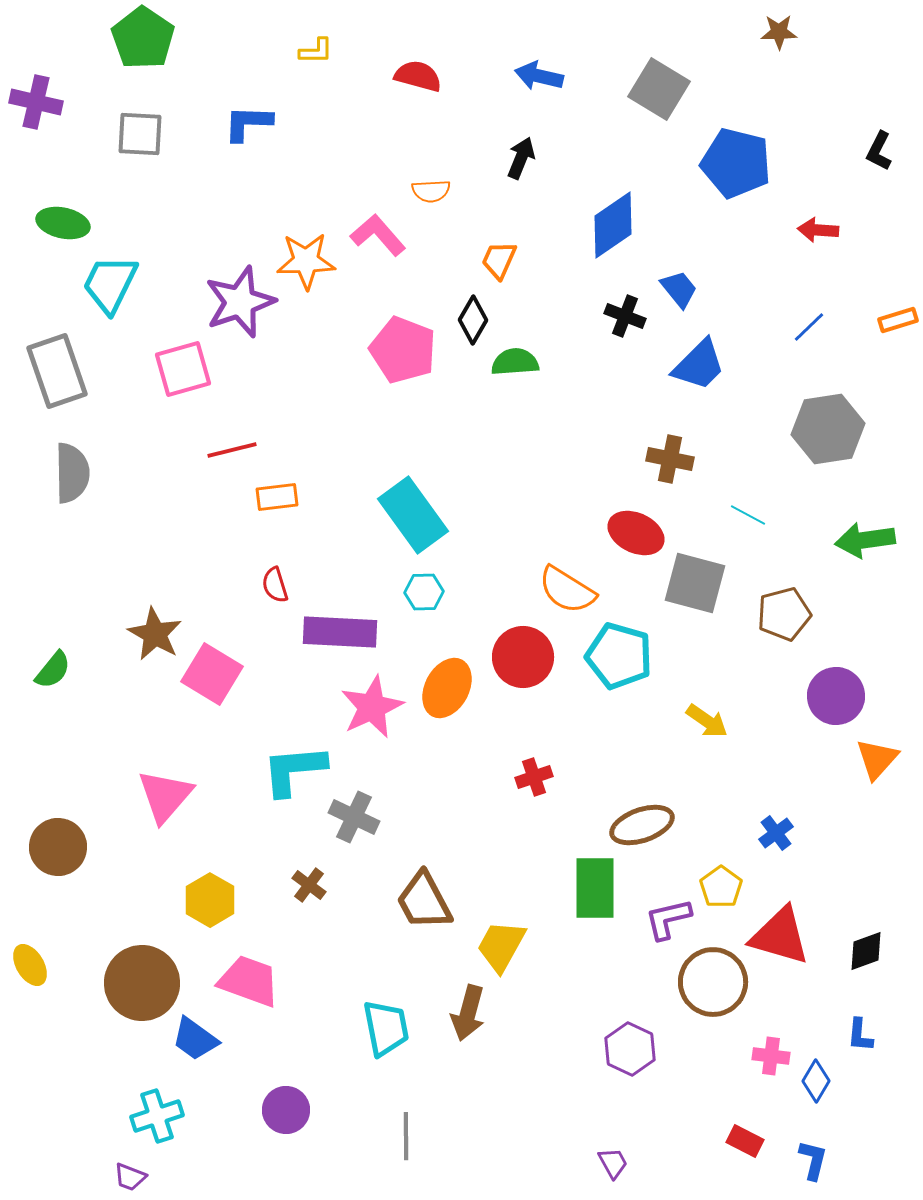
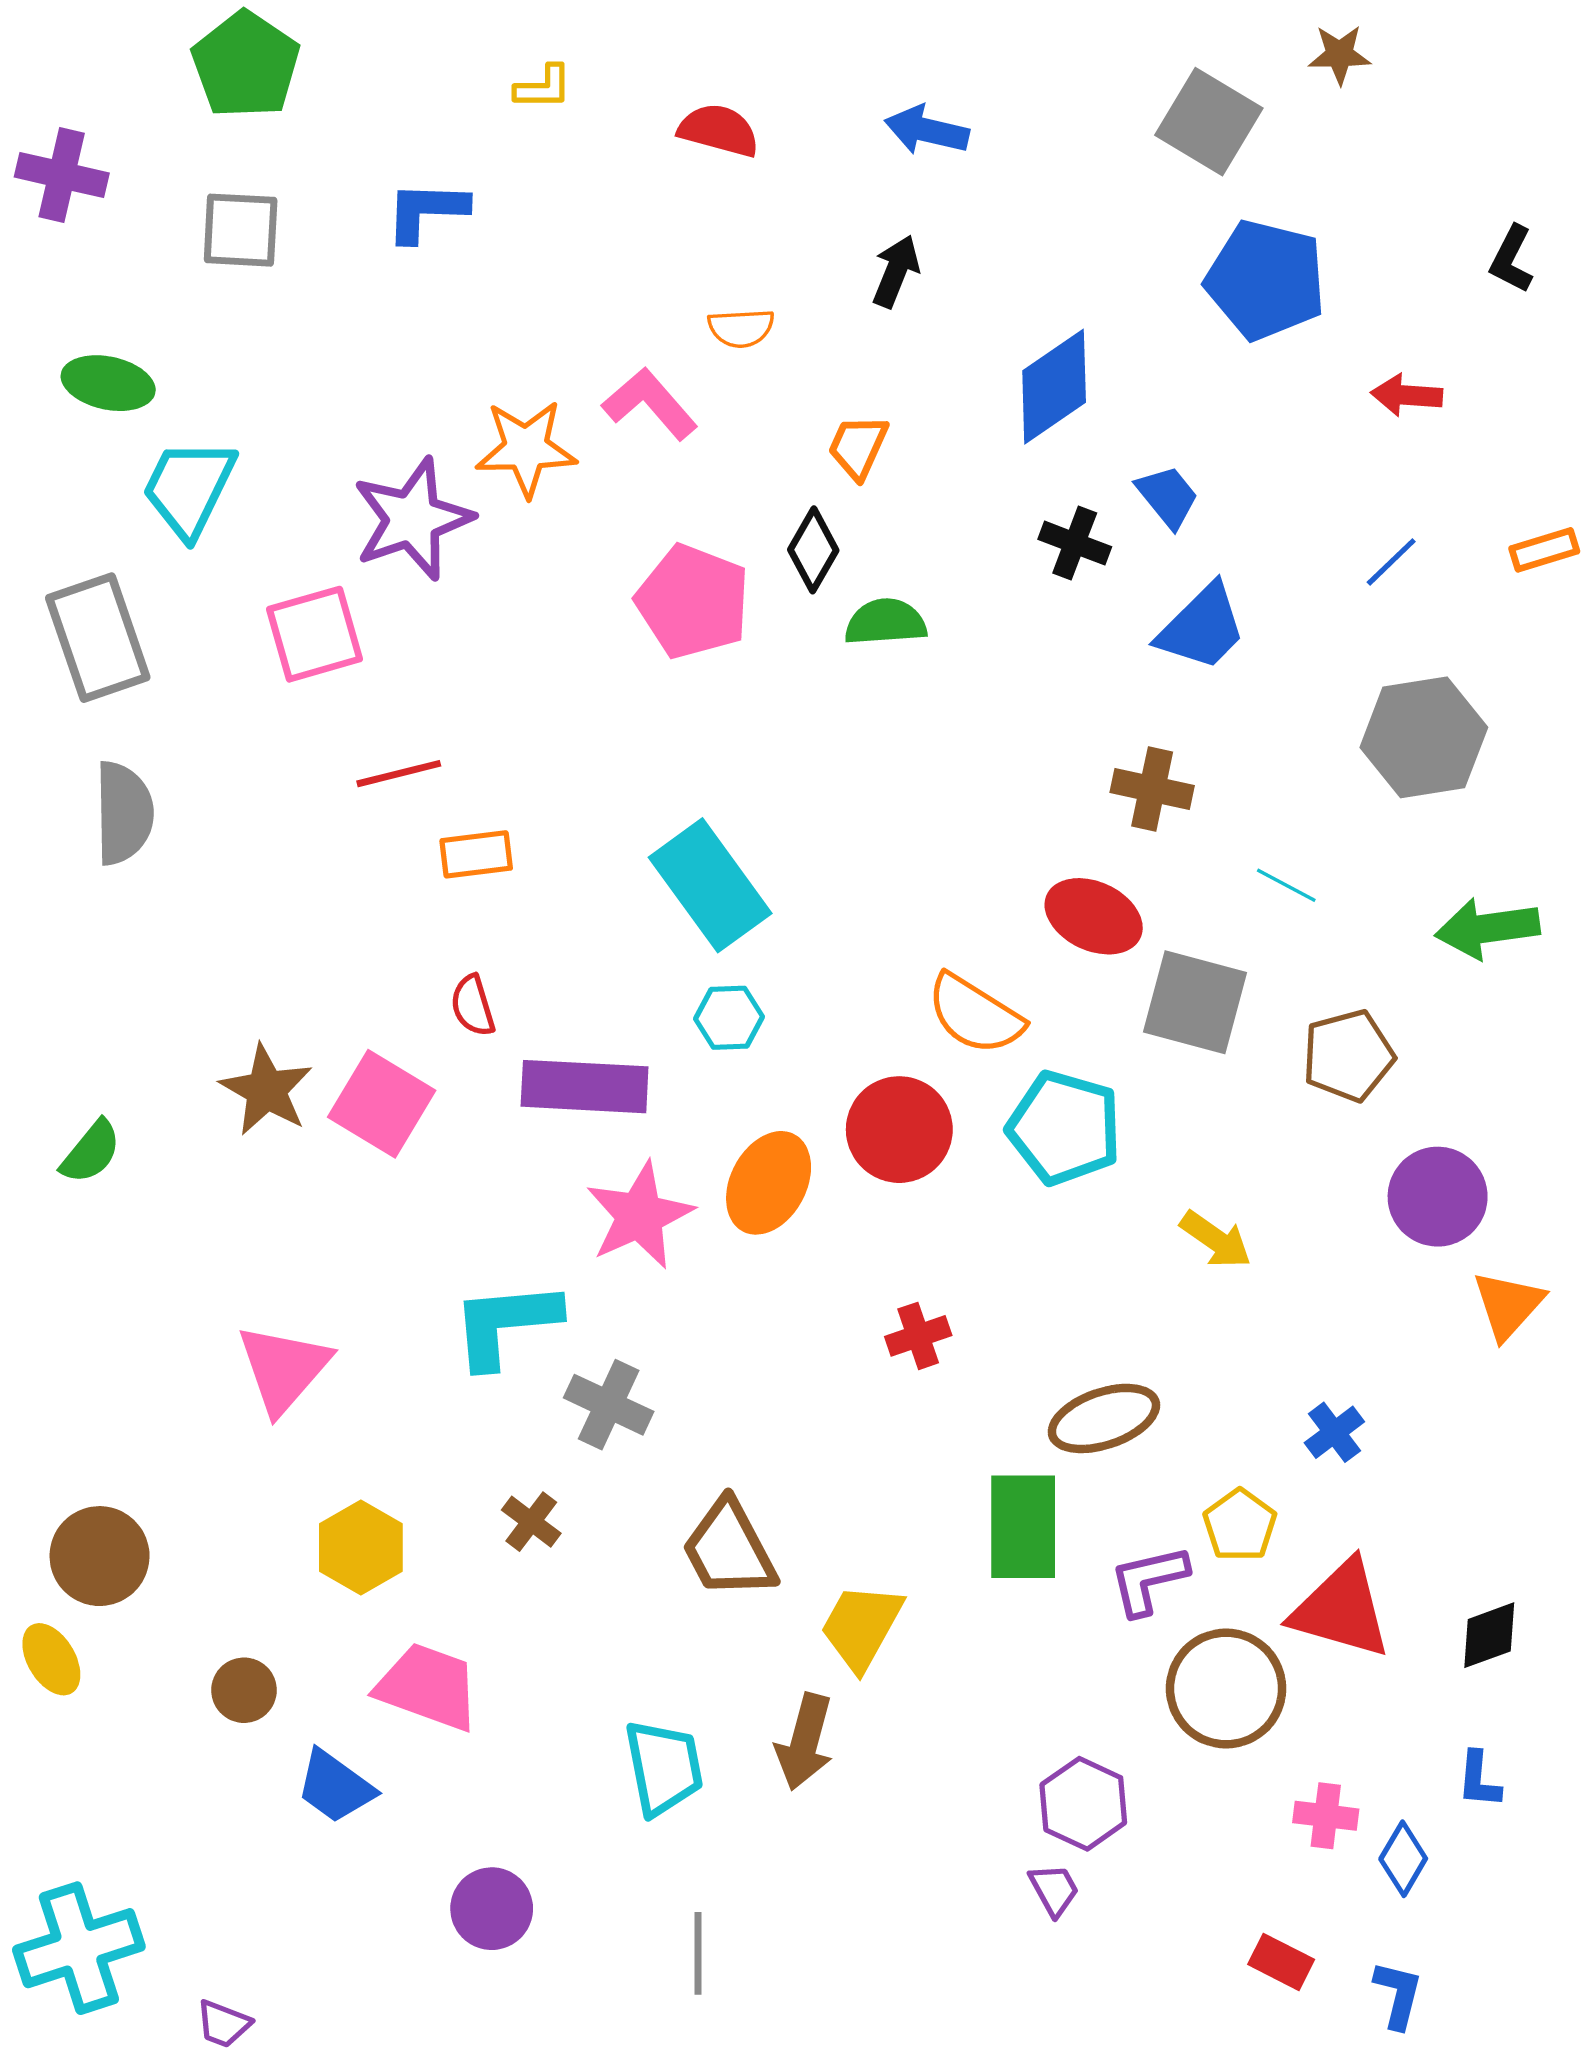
gray square: (659, 89) -> (1209, 122), moved
pink square: (212, 674) -> (382, 1104), moved
brown circle: (58, 847) -> (100, 1556), moved
brown circle: (142, 983) -> (244, 1690), size x0.5
cyan cross: (157, 1116) -> (79, 1948), moved, size x1.4
purple trapezoid: (613, 1163) -> (1054, 1890), moved

